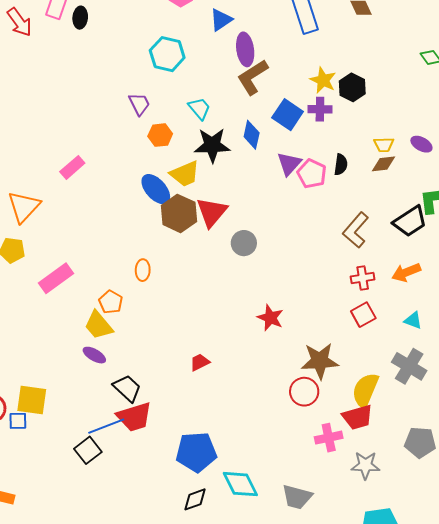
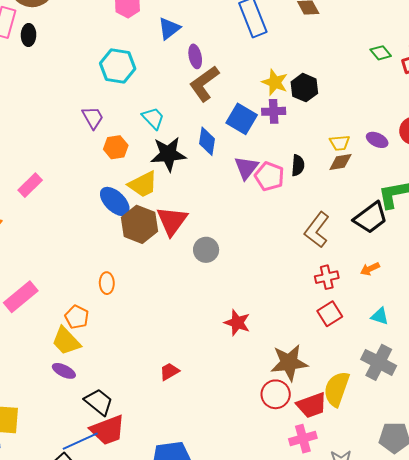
purple ellipse: (245, 49) -> (195, 56), size x0.7
orange arrow: (406, 272) -> (370, 269), size x0.7
red trapezoid: (358, 417) -> (312, 405), moved

